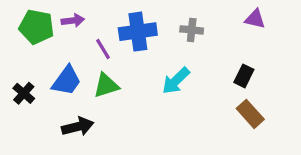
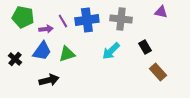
purple arrow: (73, 20) -> (46, 29), moved
gray cross: (192, 30) -> (121, 19), size x1.5
purple line: (103, 49) -> (63, 21), moved
black rectangle: (244, 76) -> (145, 47), moved, turned -56

